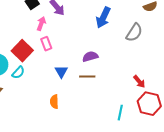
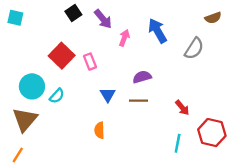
blue arrow: (103, 18) -> (157, 31), turned 125
pink arrow: (41, 24) -> (124, 38), moved
red square: (22, 51) -> (62, 56), moved
red arrow: (139, 82) -> (182, 108), moved

